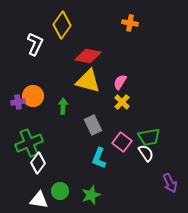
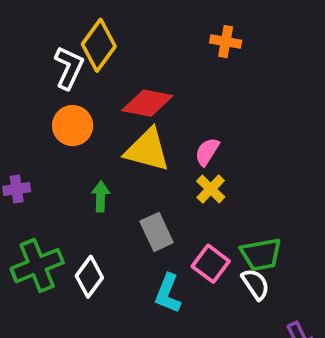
white L-shape: (35, 44) -> (69, 68), moved
orange circle: (33, 96) -> (73, 126), moved
white diamond: (38, 163) -> (89, 277), moved

